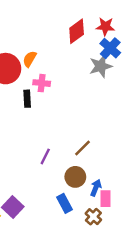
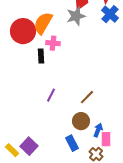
orange semicircle: (30, 59) -> (43, 23), size x1.6
gray star: (101, 66) -> (76, 16), moved
purple line: (45, 156) -> (51, 95), moved

